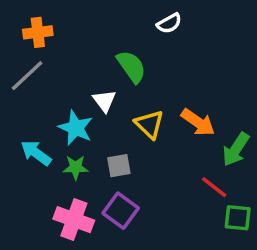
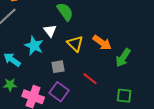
green star: (76, 167) -> (10, 85), moved
red line: (214, 187) -> (90, 79), moved

